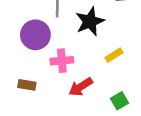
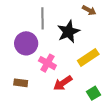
yellow rectangle: (114, 55) -> (88, 57), size x1.5
pink cross: (62, 61) -> (47, 63), turned 36

